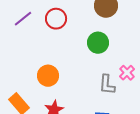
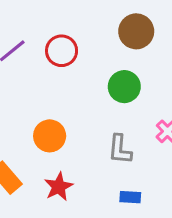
gray L-shape: (107, 85) -> (120, 149), moved

